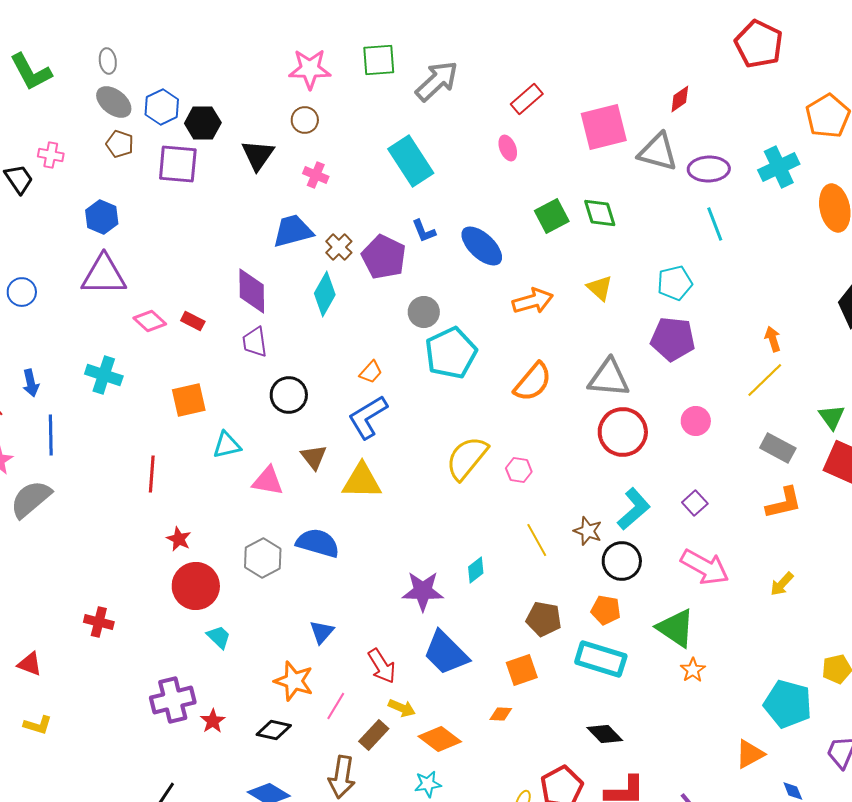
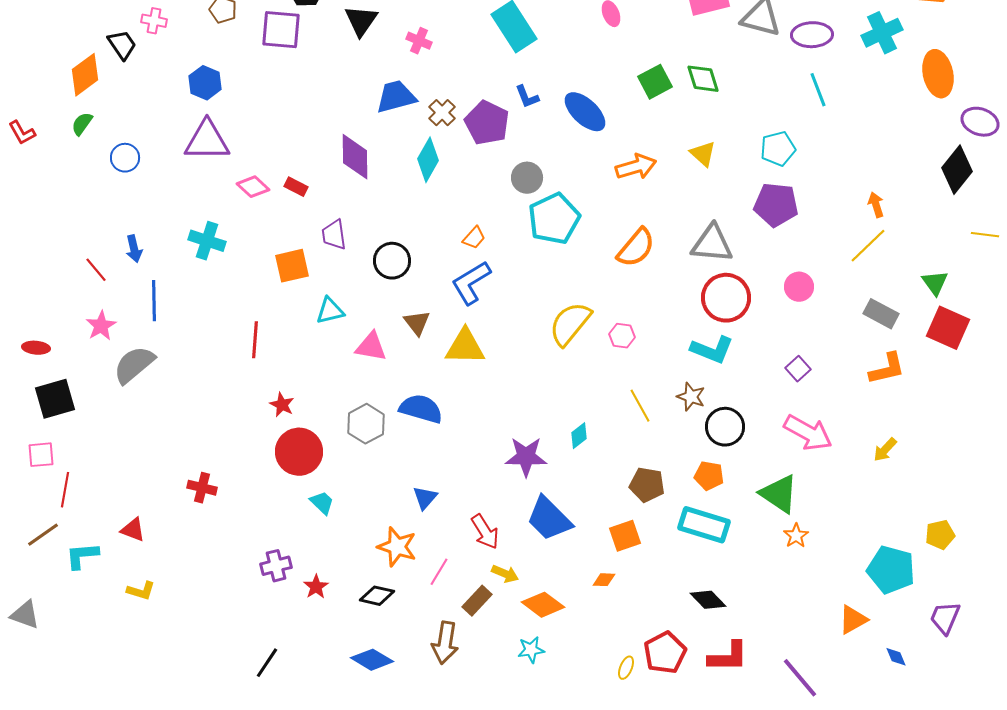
purple trapezoid: (255, 342) -> (334, 235), moved
cyan L-shape: (634, 509) -> (712, 350), moved, turned 63
purple cross: (173, 700) -> (276, 566), size x0.7

